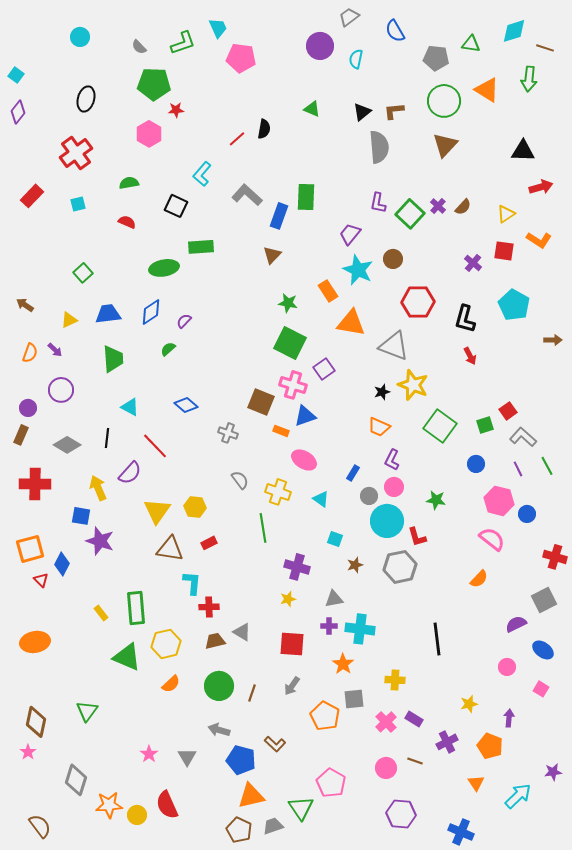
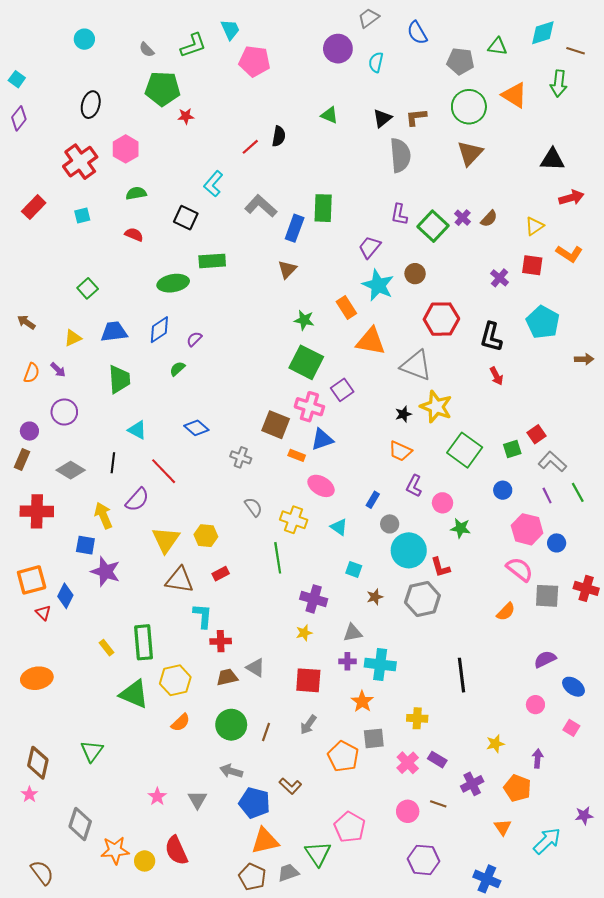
pink hexagon: (149, 134) -> (126, 149), moved
pink circle: (394, 487) -> (443, 503), moved
gray square: (544, 600) -> (547, 596), moved, turned 30

